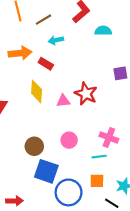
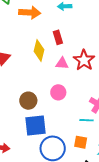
red rectangle: (46, 64) -> (58, 37), moved, turned 32
pink circle: (69, 140) -> (58, 92), moved
blue square: (46, 171) -> (36, 126), turned -35

